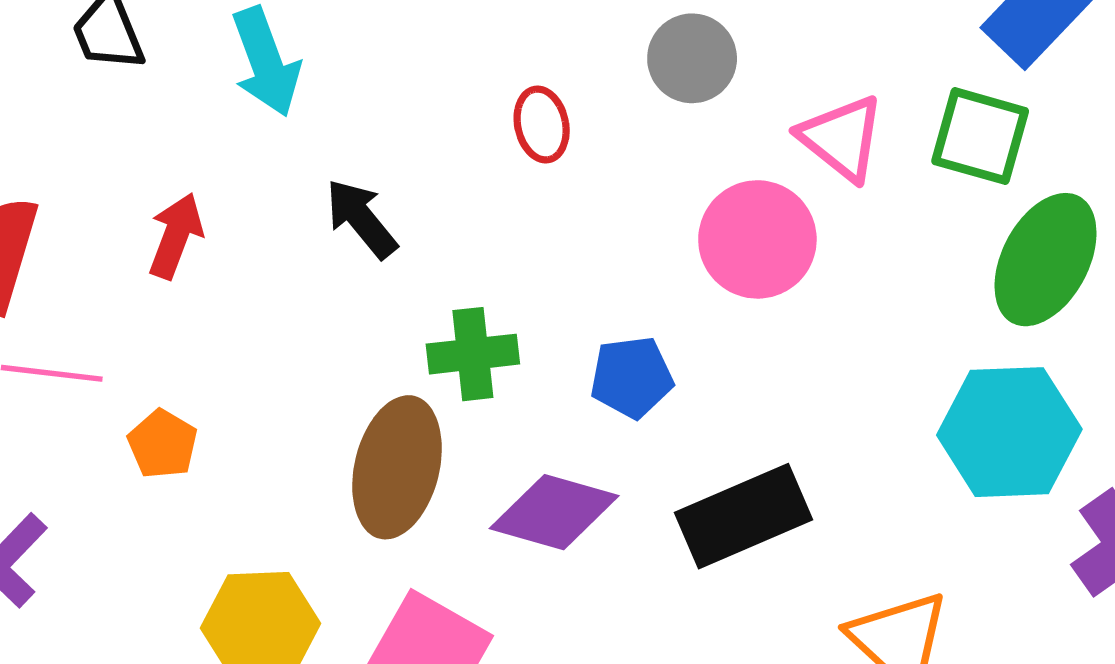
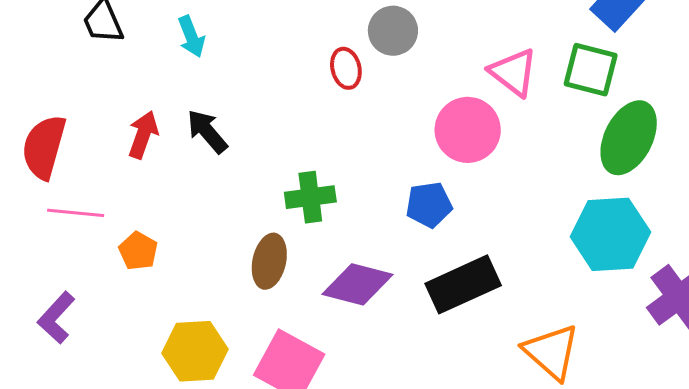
gray circle: (692, 58) -> (393, 31), moved
cyan arrow: (266, 62) -> (191, 37), size x0.7
black arrow: (361, 219) -> (207, 131), moved
blue pentagon: (632, 377) -> (429, 205), moved
brown ellipse: (397, 467) -> (269, 261), size x0.7

